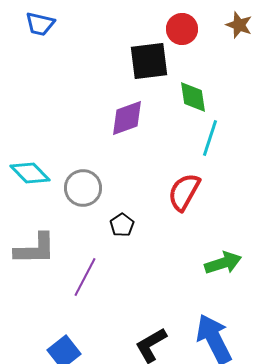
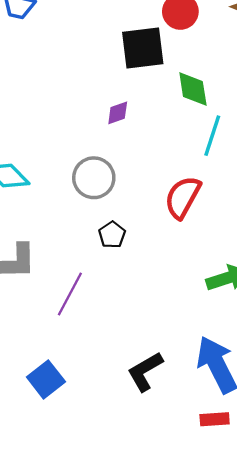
purple diamond: (127, 118) -> (118, 113), size x0.6
gray circle: (83, 188) -> (94, 178), moved

